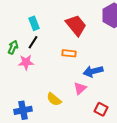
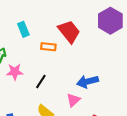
black line: (33, 42) -> (41, 82), moved
orange rectangle: (69, 53) -> (48, 47), moved

